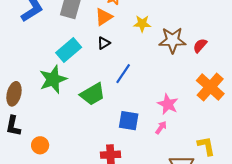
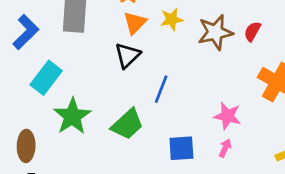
orange triangle: (104, 17) -> (135, 23), moved
black triangle: (104, 43) -> (127, 55), size x1.5
cyan rectangle: (69, 50) -> (46, 78), moved

